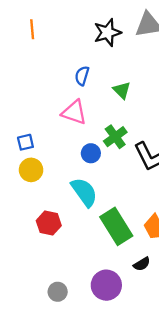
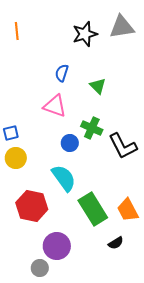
green cross: (115, 137) -> (92, 128), turned -30
red hexagon: (49, 223) -> (32, 206), size x1.4
purple circle: (106, 285) -> (57, 246), moved

